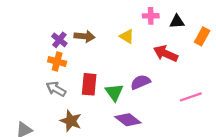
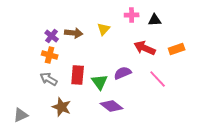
yellow triangle: (127, 36) -> (104, 29), moved, turned 40
orange rectangle: (202, 36) -> (177, 49), moved, turned 42
pink line: (191, 97) -> (158, 79), moved, turned 66

